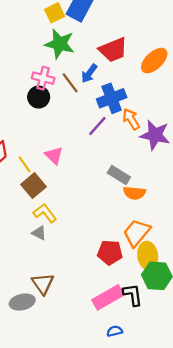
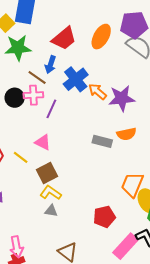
pink cross: (43, 78) -> (33, 95), moved
purple line: (97, 126) -> (51, 109), moved
brown square: (33, 186) -> (47, 173), moved, turned 30
orange semicircle: (134, 193) -> (126, 134), moved
red pentagon: (110, 252) -> (104, 217), moved

